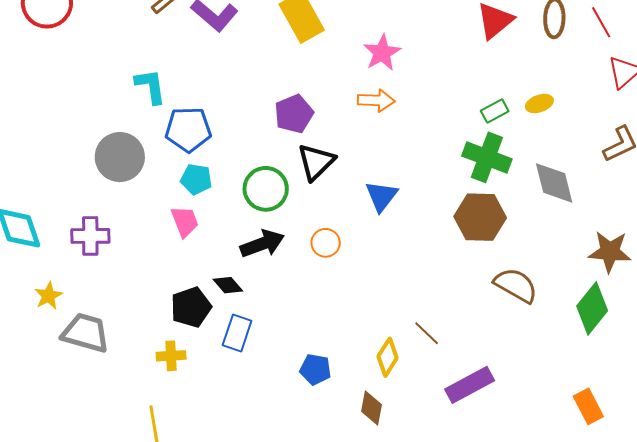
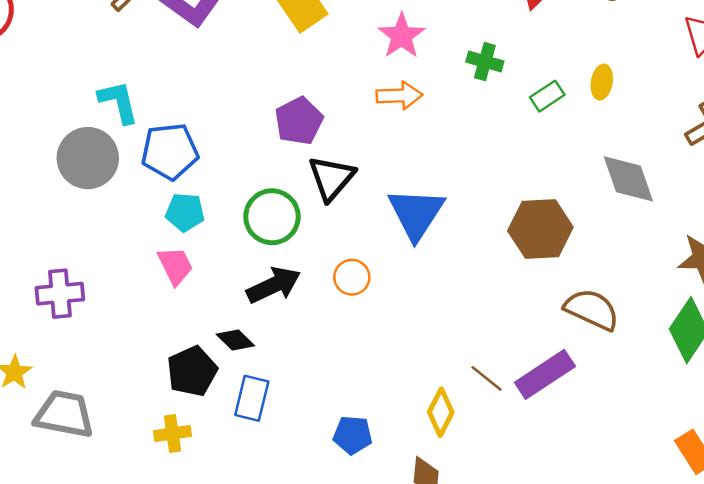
yellow ellipse: (539, 104) -> (602, 82), turned -56
gray circle: (120, 157) -> (88, 158), moved
green cross: (487, 157) -> (485, 62), moved, size x0.6
blue triangle: (381, 196) -> (416, 214), size x1.4
purple rectangle: (470, 385) -> (545, 374), moved

